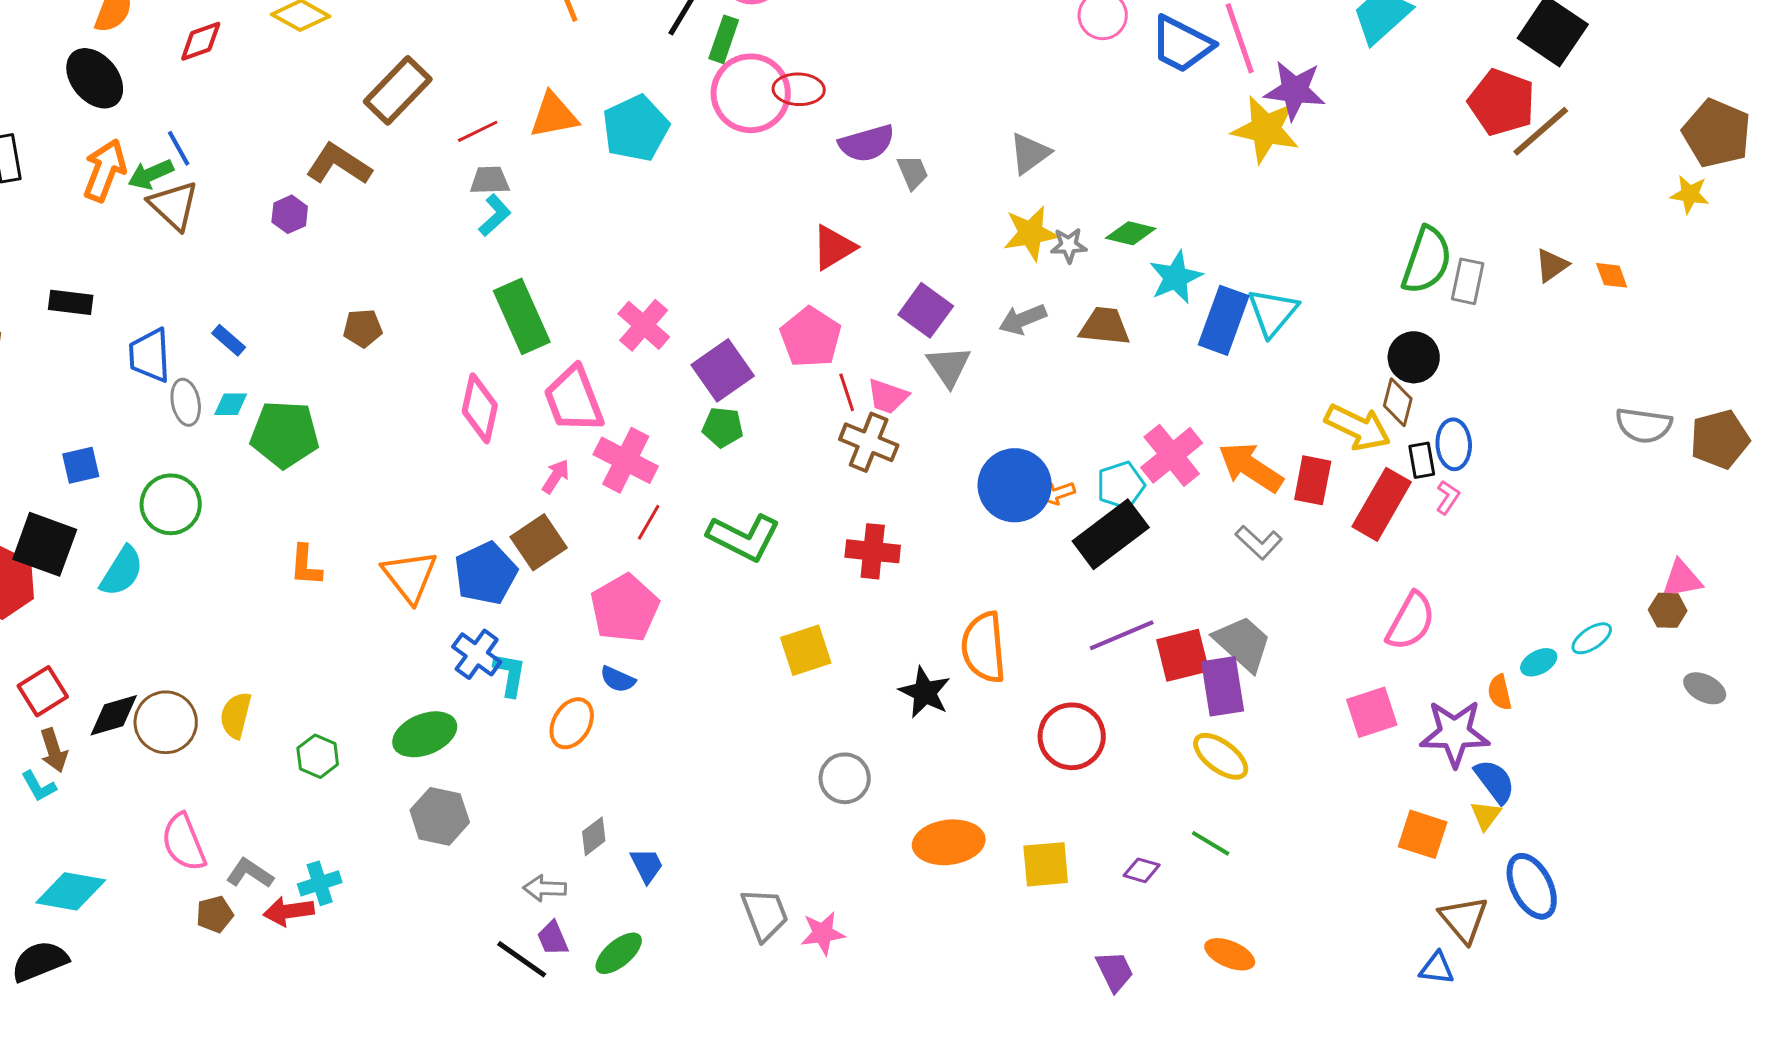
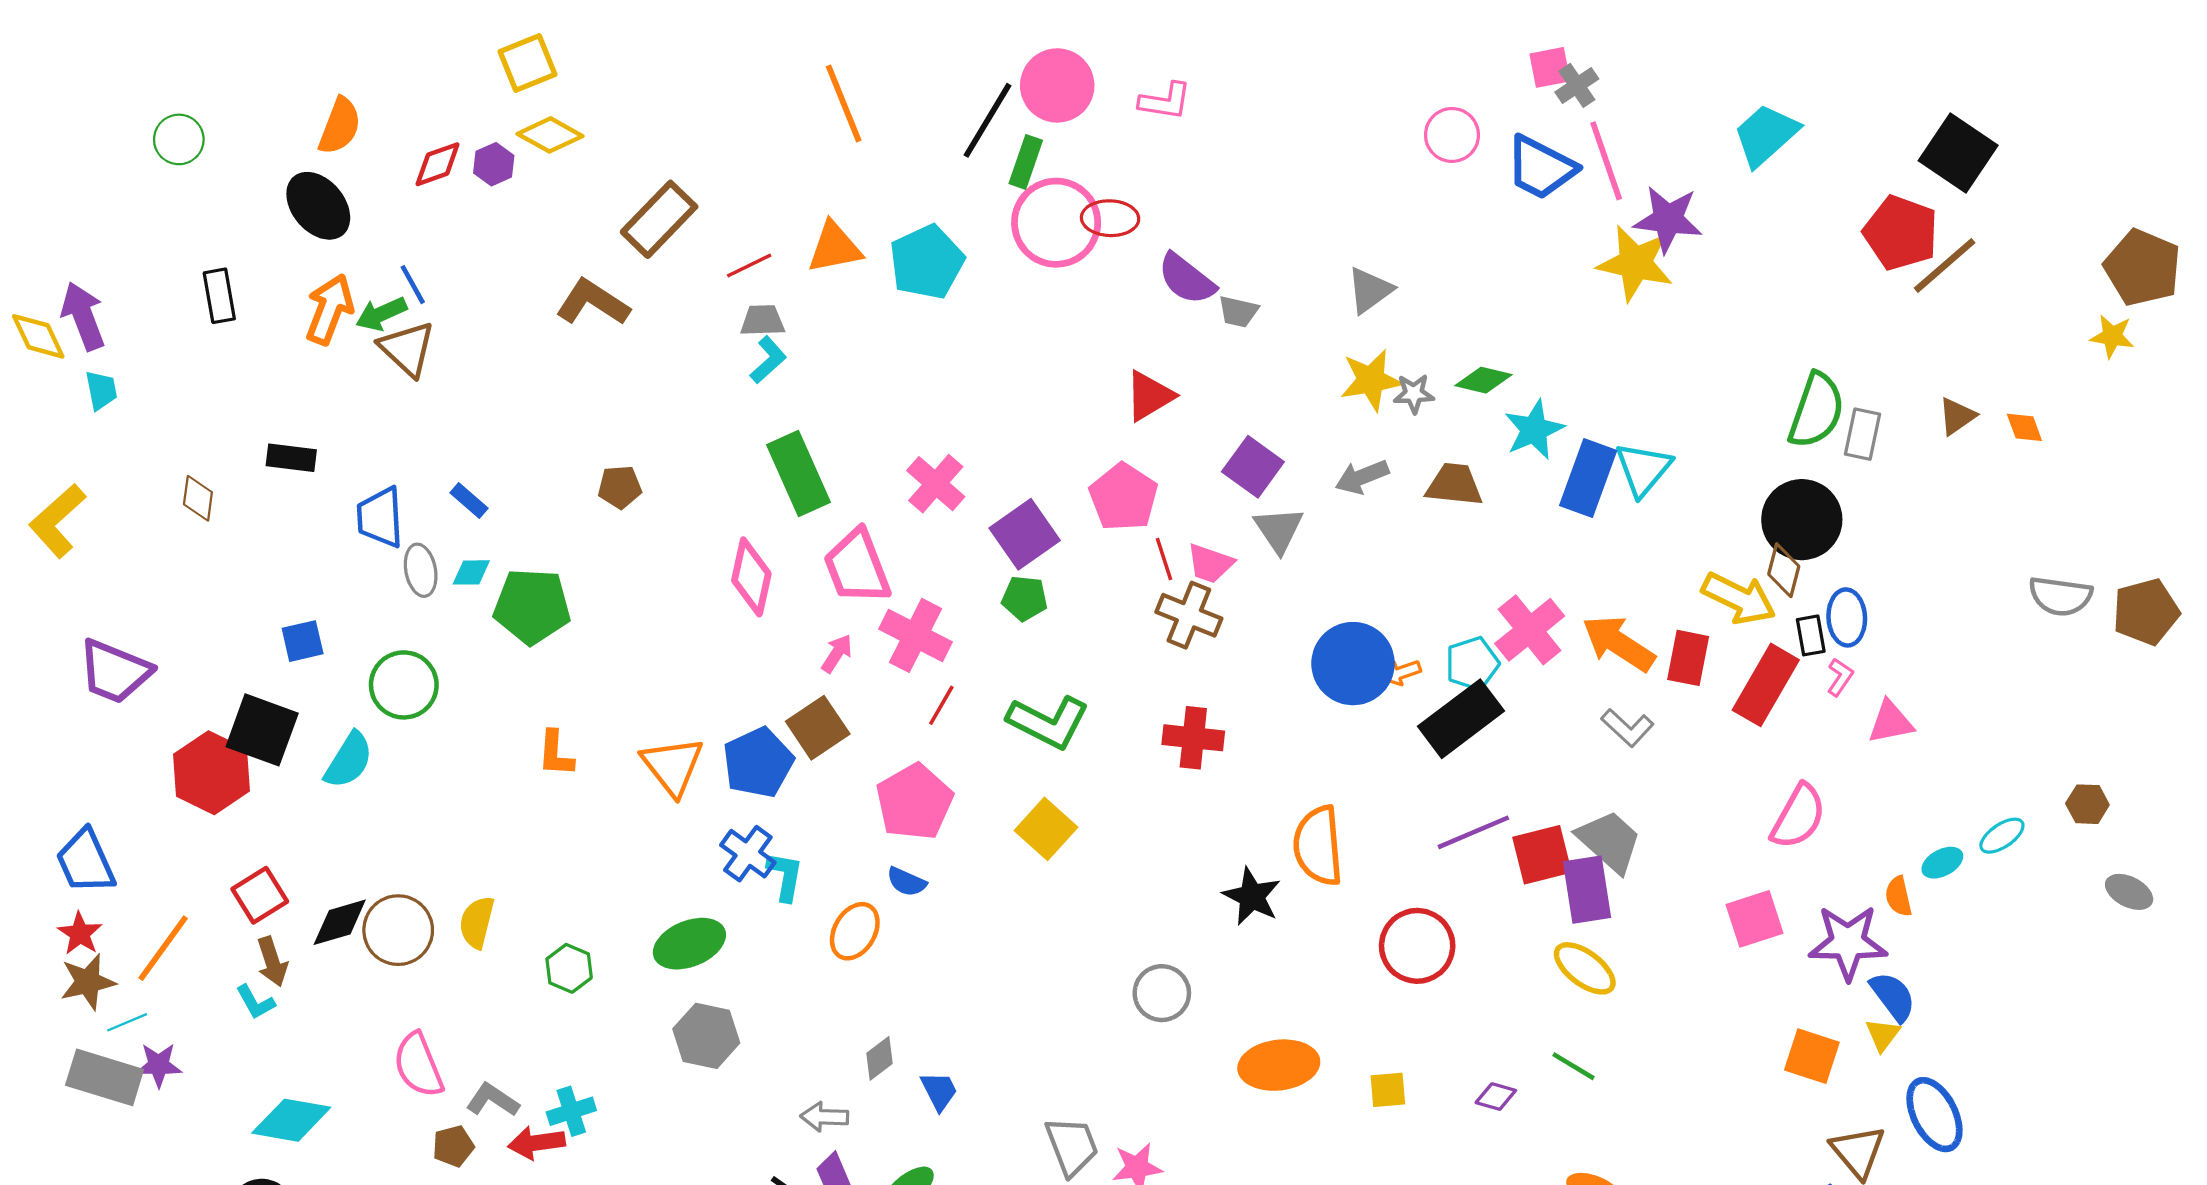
purple semicircle: (867, 143) -> (1187, 279), turned 54
gray trapezoid: (913, 172) -> (1238, 312), turned 126
purple hexagon: (290, 214) -> (494, 164), moved
black circle: (1414, 357) -> (1802, 520), size x1.4
pink triangle: (1682, 579) -> (1891, 722), moved
yellow square: (806, 650) -> (1046, 829), moved, turned -30
yellow square: (1046, 864) -> (1388, 1090), size x0.7

